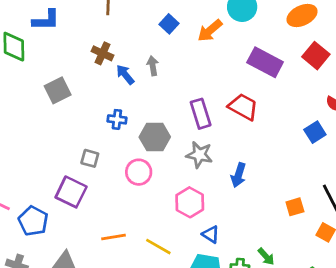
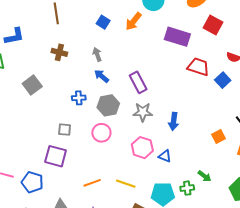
blue arrow: (125, 75) -> (102, 76), moved
red trapezoid: (243, 107) -> (198, 67), moved
blue triangle: (211, 234) -> (165, 156), moved

